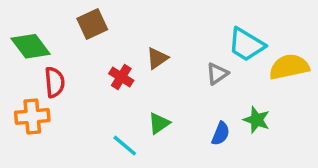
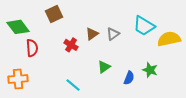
gray triangle: (217, 74) -> (113, 34), moved
orange cross: (32, 116) -> (18, 79), moved
green triangle: (159, 123) -> (104, 67), moved

